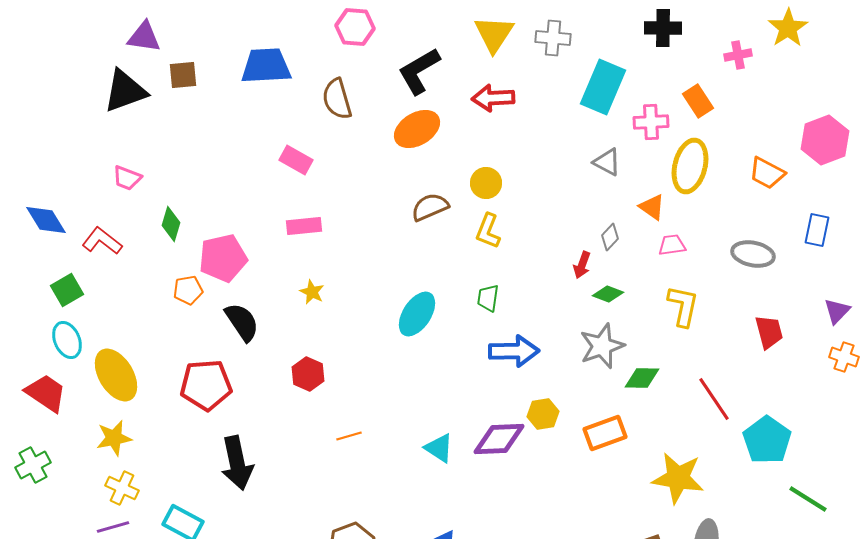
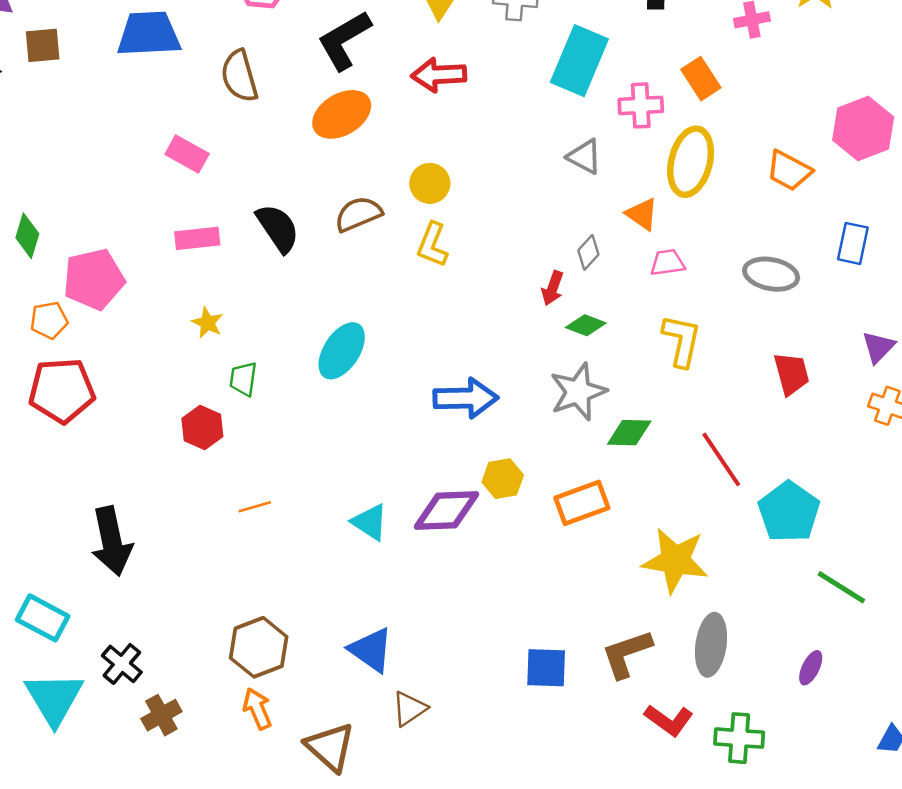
green trapezoid: (488, 298) -> (243, 379), moved
black semicircle: (242, 322) -> (278, 228), moved
red pentagon: (206, 385) -> (62, 390), moved

